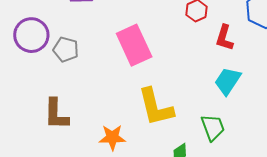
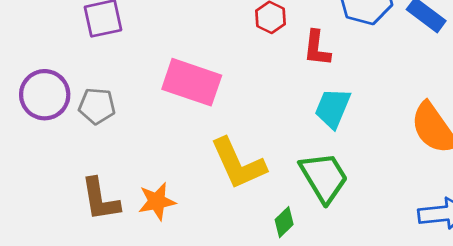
pink rectangle: (134, 45) -> (192, 82), turned -36
green trapezoid: (213, 127) -> (324, 177), size x1.4
orange star: (112, 137) -> (157, 201), moved

